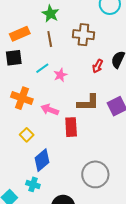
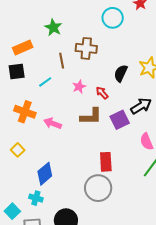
brown line: (50, 39) -> (62, 61), moved
red arrow: (98, 66) -> (102, 93), moved, turned 112
pink star: (60, 75) -> (79, 87), moved
red rectangle: (71, 127) -> (106, 162), moved
yellow square: (27, 135) -> (18, 150), moved

